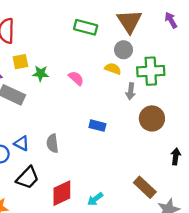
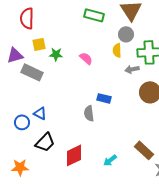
yellow semicircle: (113, 69) -> (117, 50), turned -112
gray arrow: (131, 91) -> (132, 69), turned 72
gray semicircle: (52, 143) -> (89, 113), moved
cyan arrow: (95, 199) -> (110, 160), moved

